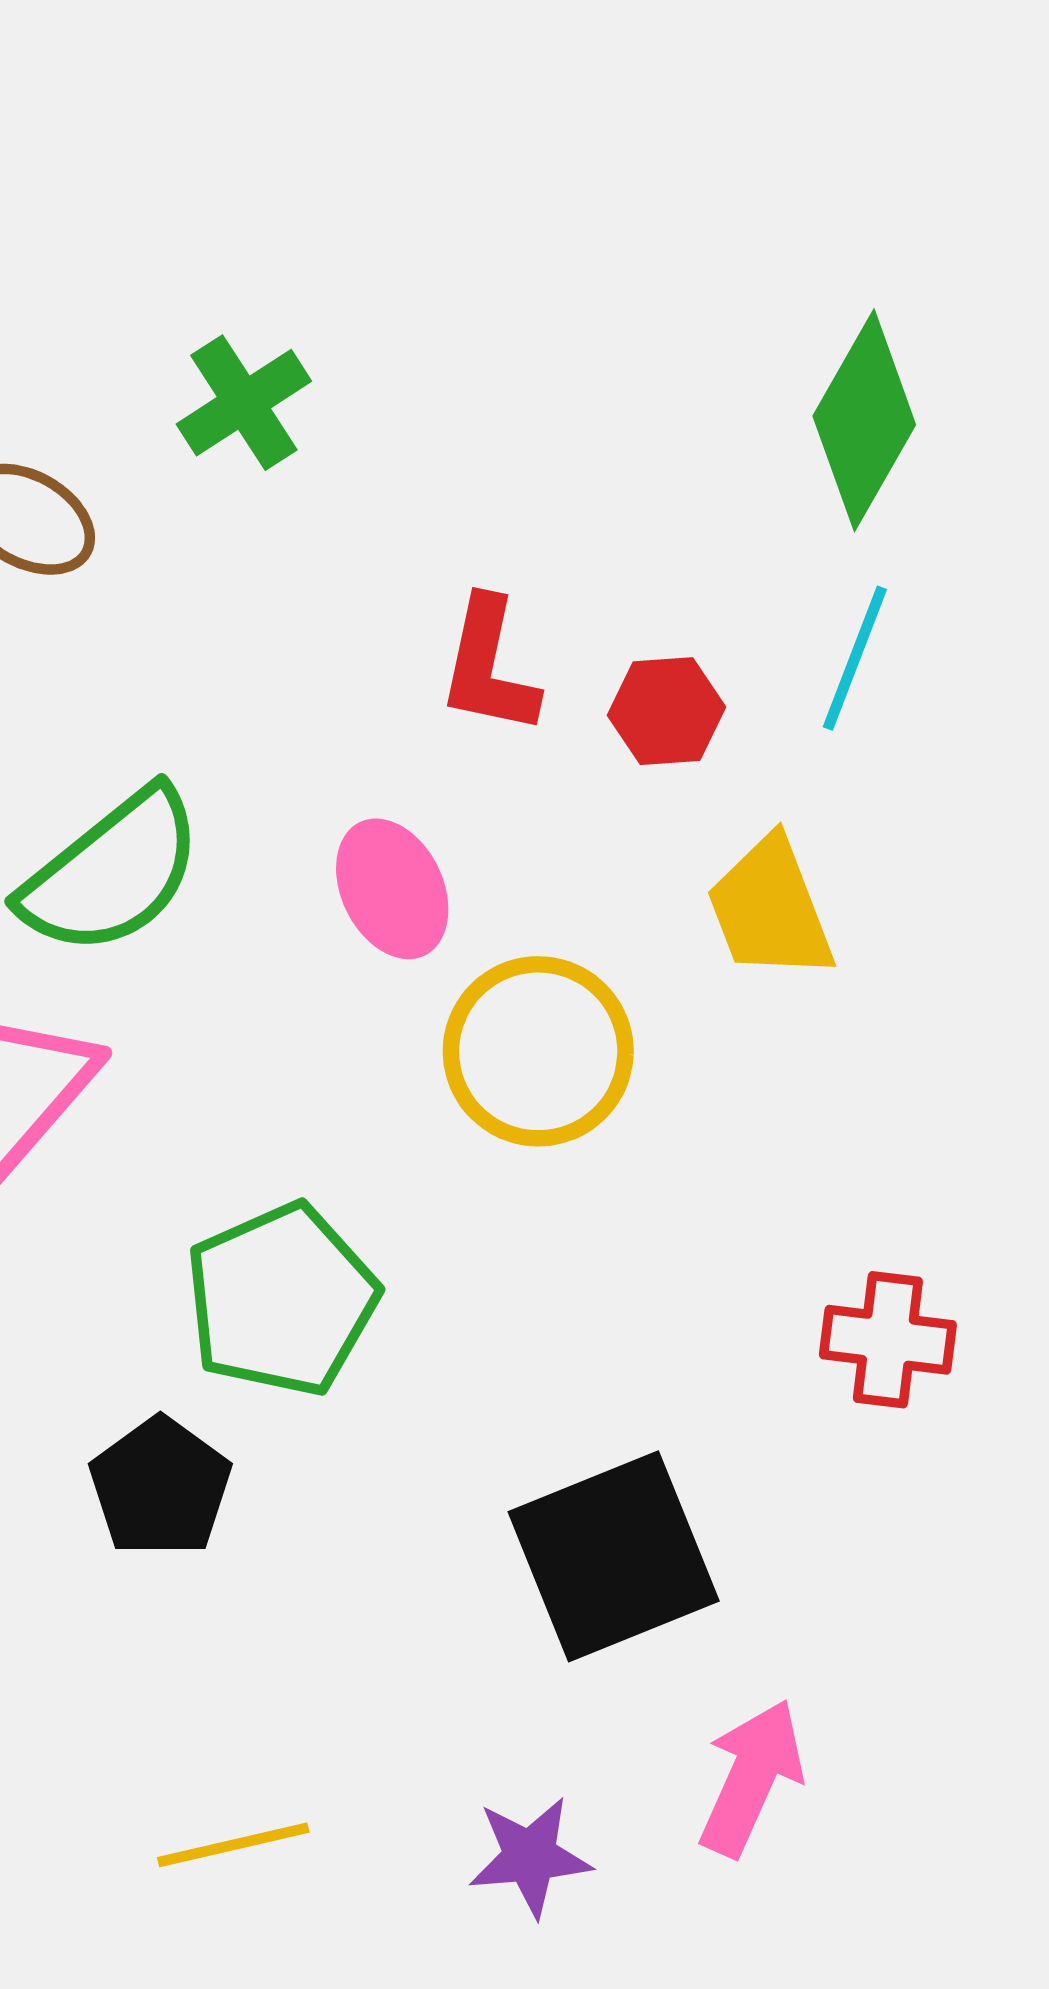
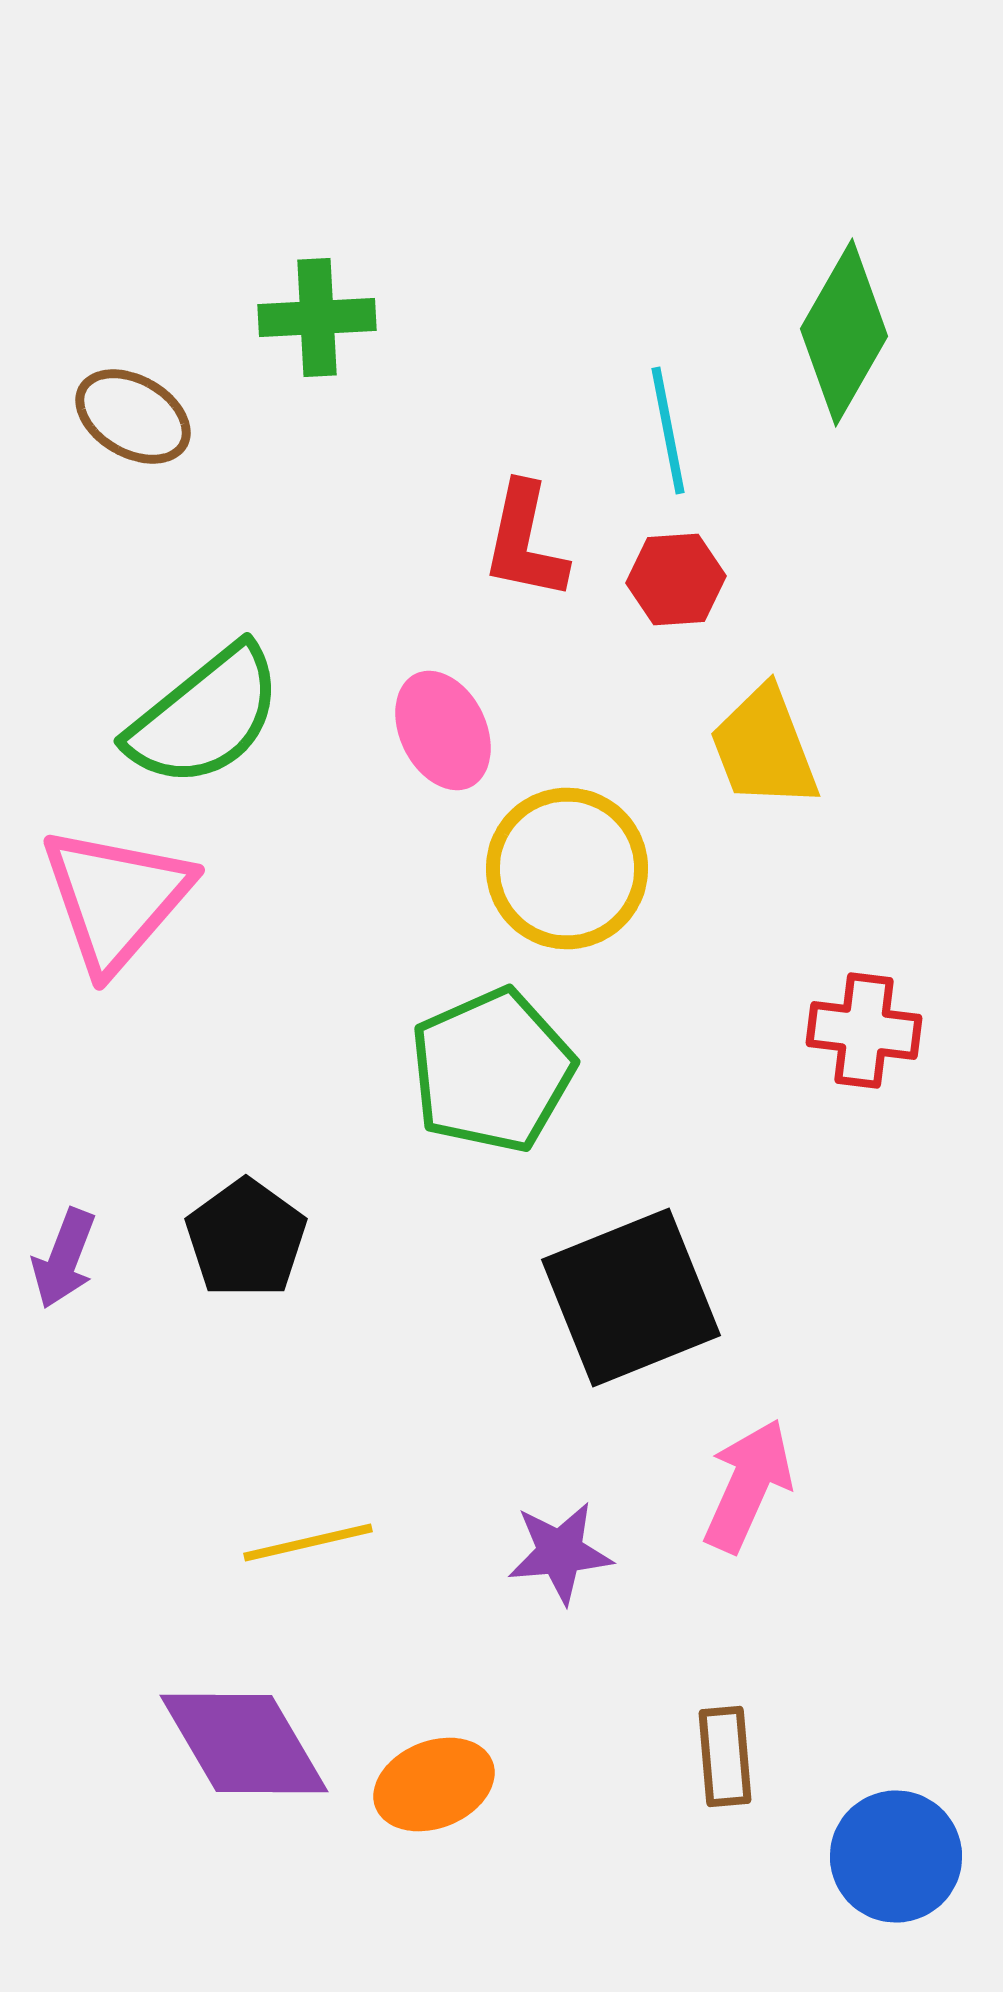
green cross: (244, 403) -> (317, 318), turned 30
cyan line: (855, 658) -> (668, 430), moved, turned -32
green pentagon: (282, 1300) -> (492, 1070), moved
red cross: (888, 1340) -> (864, 1030), moved

